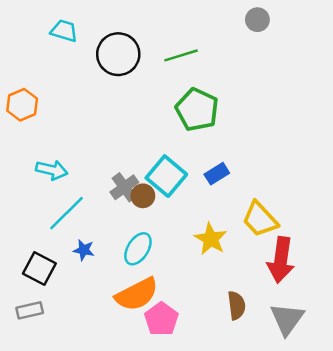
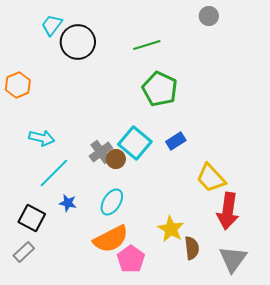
cyan trapezoid: (64, 31) -> (52, 25), turned -70
black circle: (118, 54) -> (78, 42), moved
yellow star: (211, 239) -> (171, 229), moved
gray rectangle: (30, 310) -> (24, 252), turned -30

